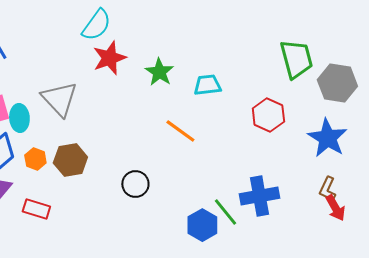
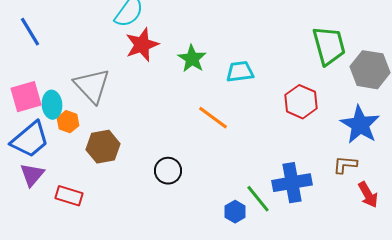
orange hexagon: (35, 159) -> (68, 122), moved
brown L-shape: (327, 189) -> (345, 165), moved, turned 70
blue hexagon: (202, 225) -> (235, 212), size x0.7

